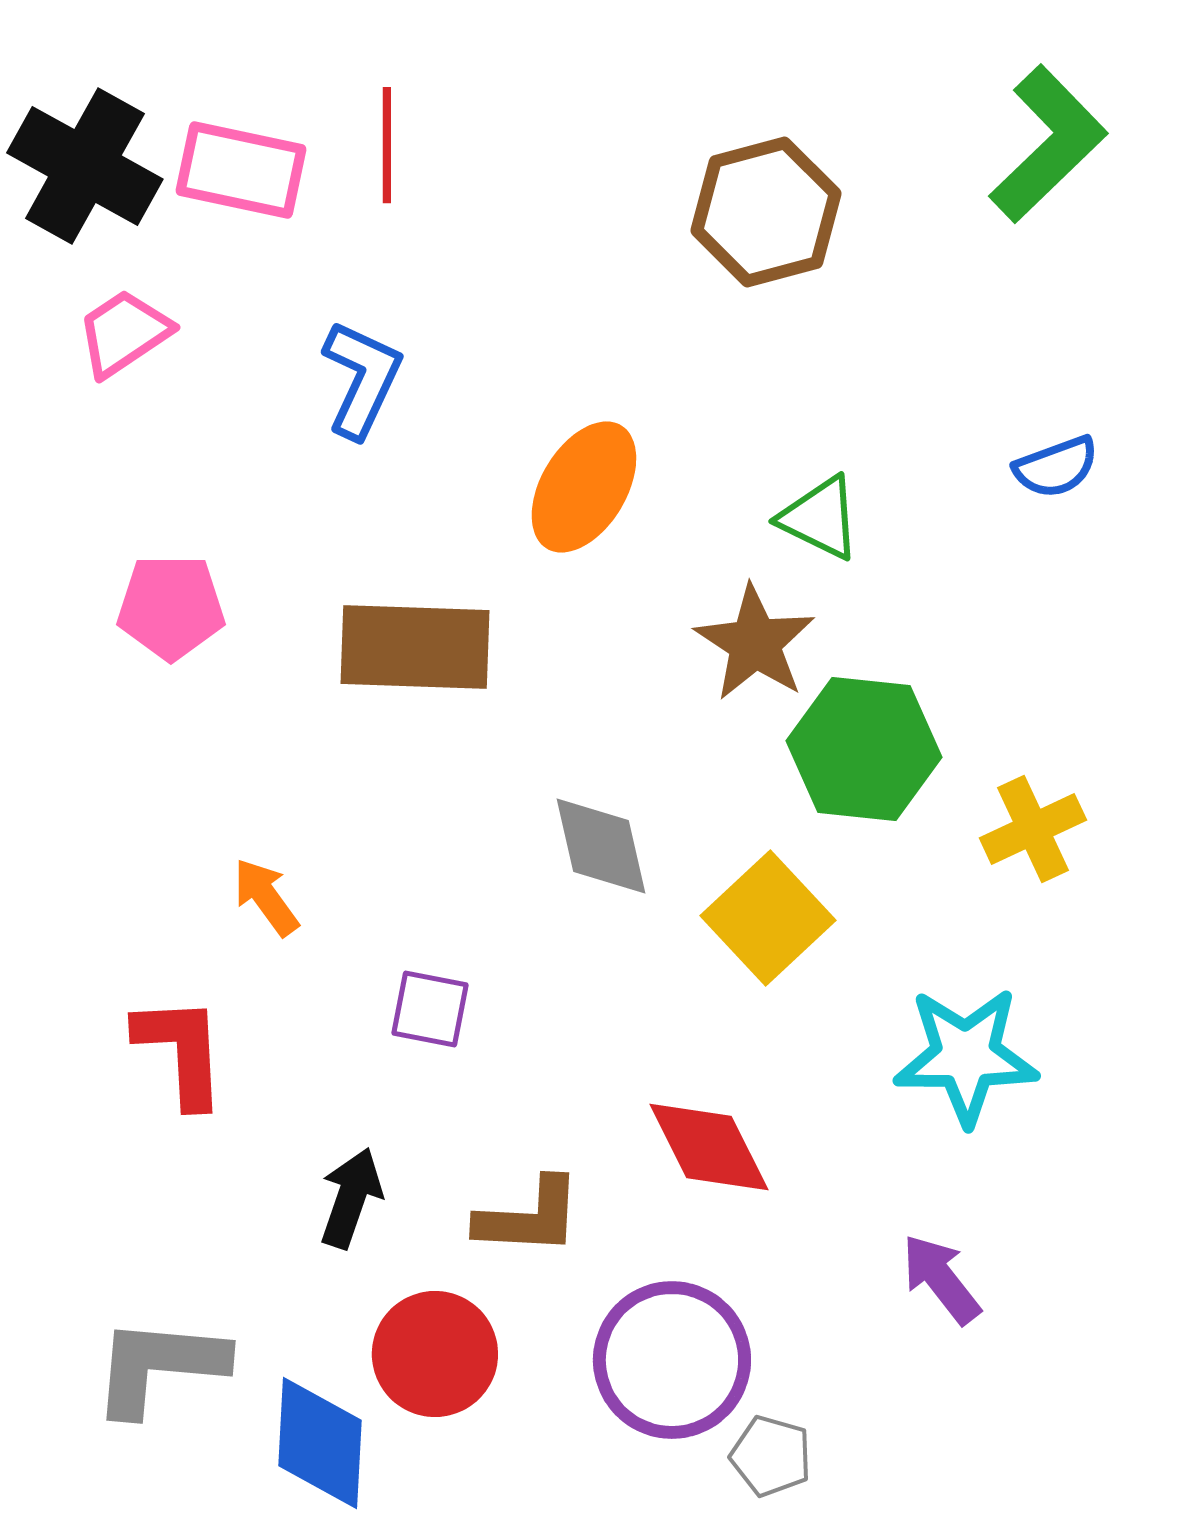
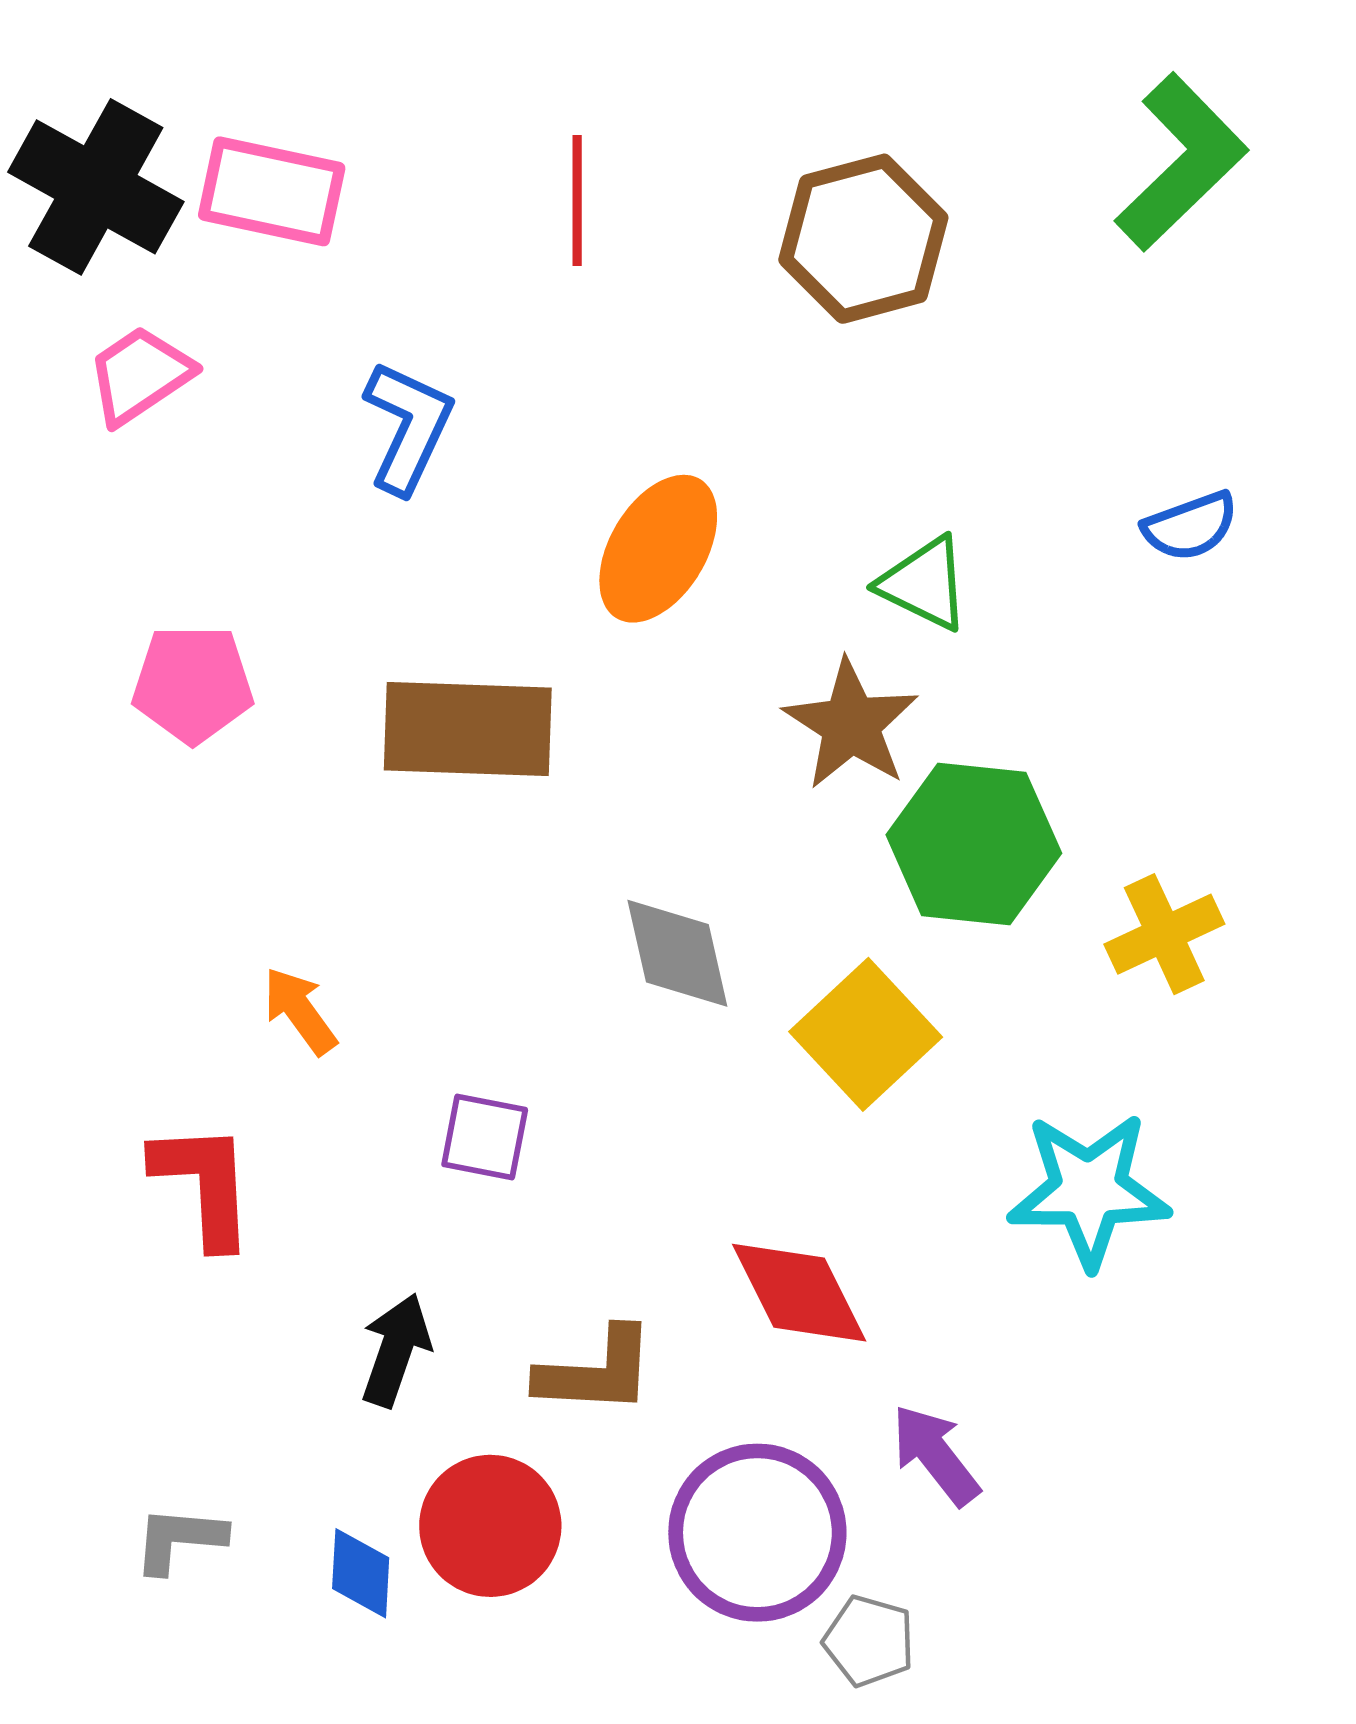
red line: (387, 145) -> (577, 200), moved
purple arrow: (941, 1279) -> (935, 1455), moved
gray L-shape: (159, 1366) -> (179, 1539), size x0.6
blue diamond: (320, 1443) -> (361, 1573), moved, size x0.6

